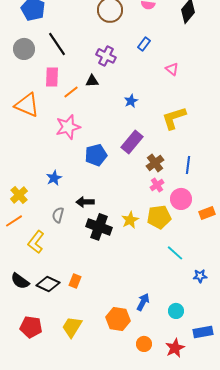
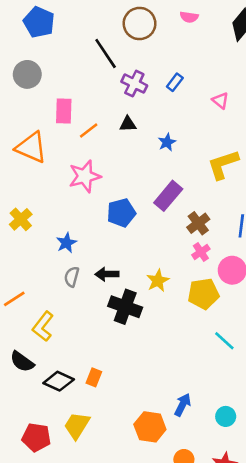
black line: (57, 44) -> (106, 54), moved
blue rectangle: (144, 44) -> (175, 82), moved
black triangle: (92, 81) -> (128, 124), moved
yellow cross: (19, 195) -> (21, 219), moved
gray semicircle: (58, 215) -> (72, 277), moved
yellow star: (130, 220) -> (158, 281), moved
black semicircle: (20, 281) -> (22, 362), moved
yellow trapezoid: (72, 327) -> (77, 426), moved

